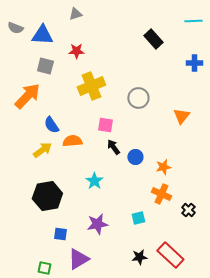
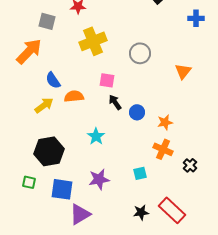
blue square: (60, 234) -> (62, 189), size x1.6
green square: (44, 268) -> (29, 182), moved

